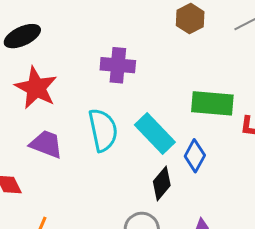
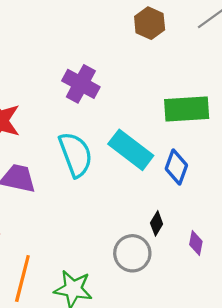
purple cross: (118, 65) -> (81, 84), turned 32
black diamond: (162, 183) -> (157, 223), moved, size x0.7

